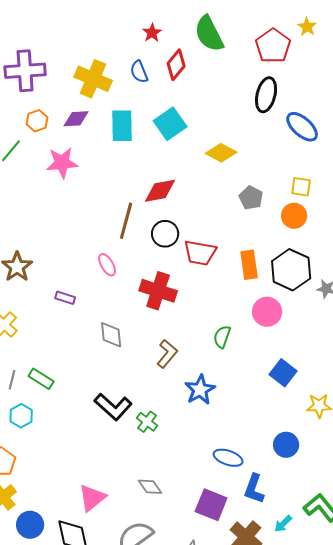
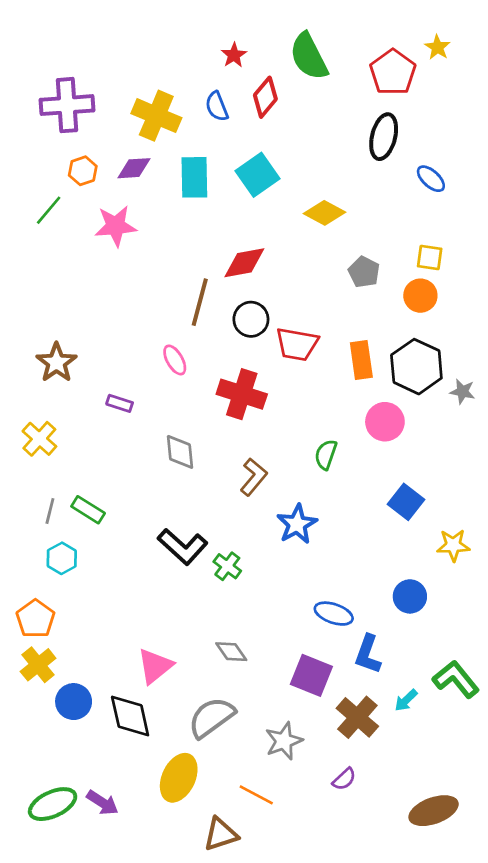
blue ellipse: (302, 127) -> (431, 179), size x0.7

